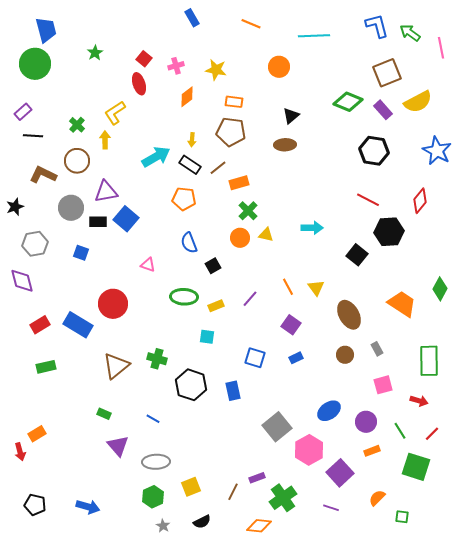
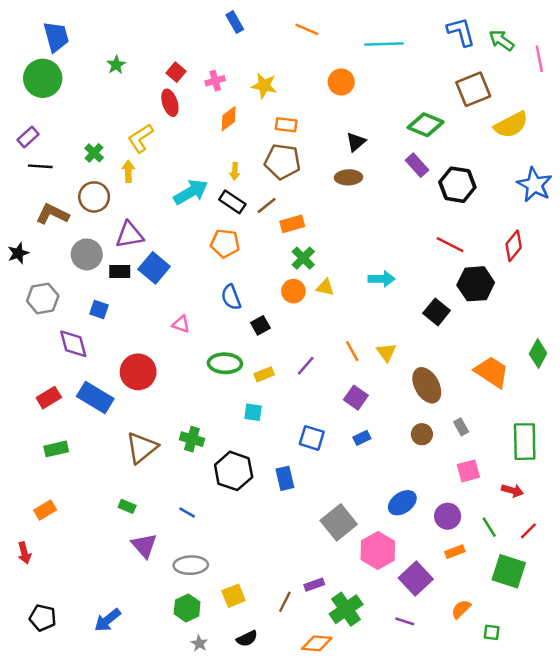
purple rectangle: (383, 110) -> (417, 165), moved
purple diamond: (22, 281) -> (73, 344), moved
orange rectangle: (37, 434) -> (45, 510), moved
blue arrow: (88, 507) -> (108, 620), turned 125

